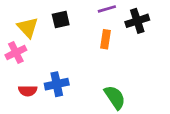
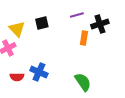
orange rectangle: (106, 39) -> (84, 38), moved
blue cross: (57, 84) -> (39, 72), turned 36

